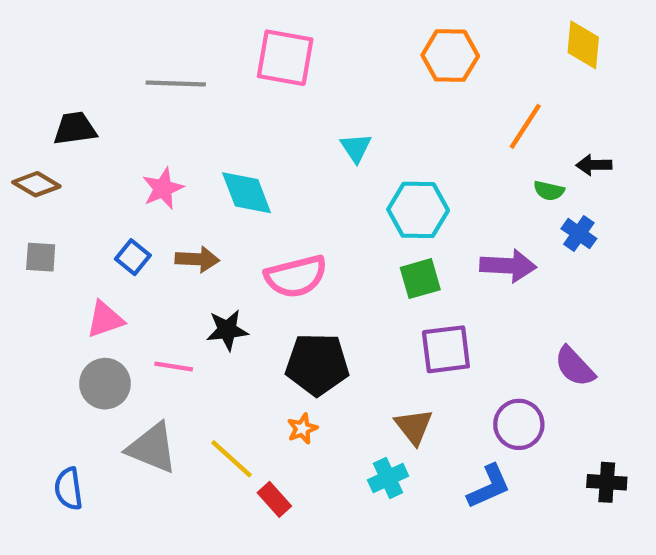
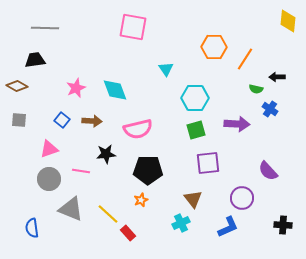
yellow diamond: (583, 45) -> (288, 21), moved
orange hexagon: (450, 56) -> (214, 47), moved
gray line: (176, 83) -> (45, 28), moved

